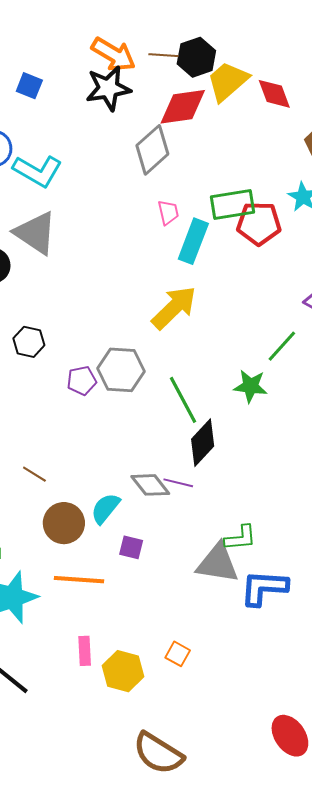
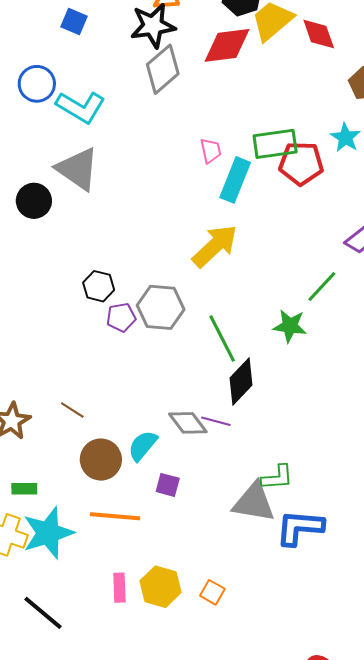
gray diamond: (152, 150) -> (163, 69), moved
black hexagon: (29, 342) -> (99, 286), moved
yellow hexagon: (123, 671) -> (161, 587), moved

